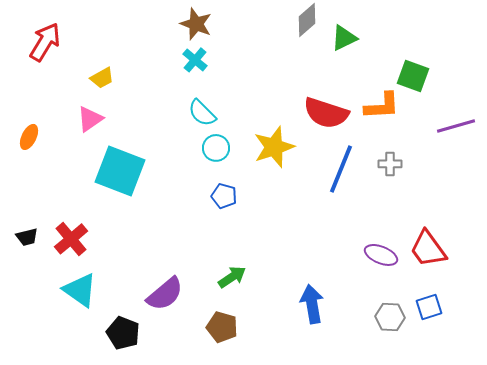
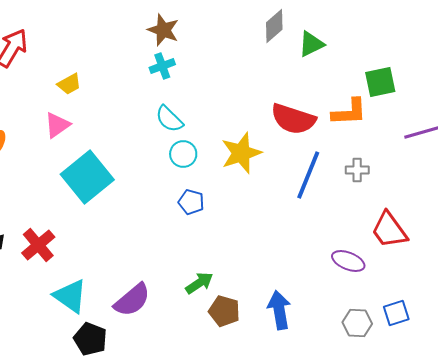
cyan cross: (195, 60) -> (162, 66), turned 30
green square: (413, 76) -> (380, 82), turned -32
cyan square: (120, 171) -> (87, 177), turned 30
red trapezoid: (428, 249) -> (389, 230), moved
cyan triangle: (80, 290) -> (70, 296), moved
brown pentagon: (222, 327) -> (224, 311), moved

